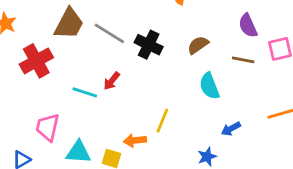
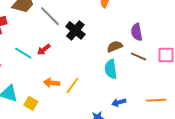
purple semicircle: (248, 26) -> (137, 32), moved
brown semicircle: (198, 45) -> (115, 46), moved
orange arrow: (135, 140) -> (52, 83), moved

